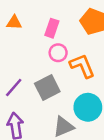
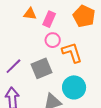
orange triangle: (14, 23) -> (30, 14), moved

